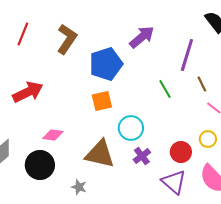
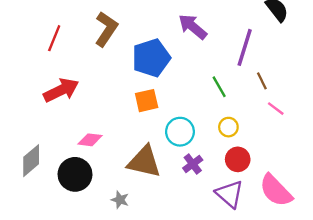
red line: (23, 34) -> (54, 38), moved
purple arrow: (142, 37) -> (193, 27), turned -100
yellow circle: (208, 139) -> (228, 127), moved

